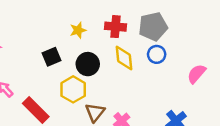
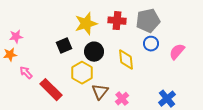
yellow star: (78, 30) -> (86, 24), size x1.6
yellow diamond: (124, 58) -> (126, 60), moved
pink semicircle: (196, 74) -> (177, 52), moved

